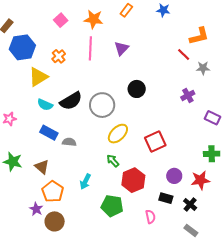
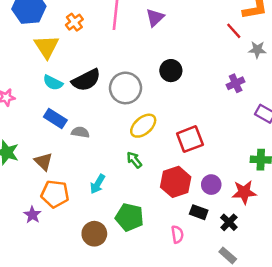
yellow triangle: (38, 77) -> (47, 47), turned -35
red hexagon: (133, 180) -> (176, 182), moved
orange pentagon: (53, 192) -> (55, 194), turned -30
brown circle: (55, 221) -> (94, 234), moved

